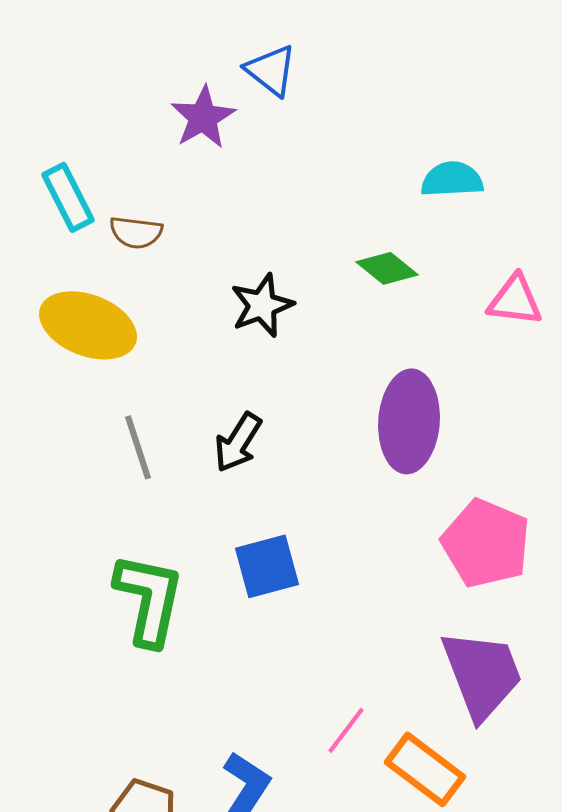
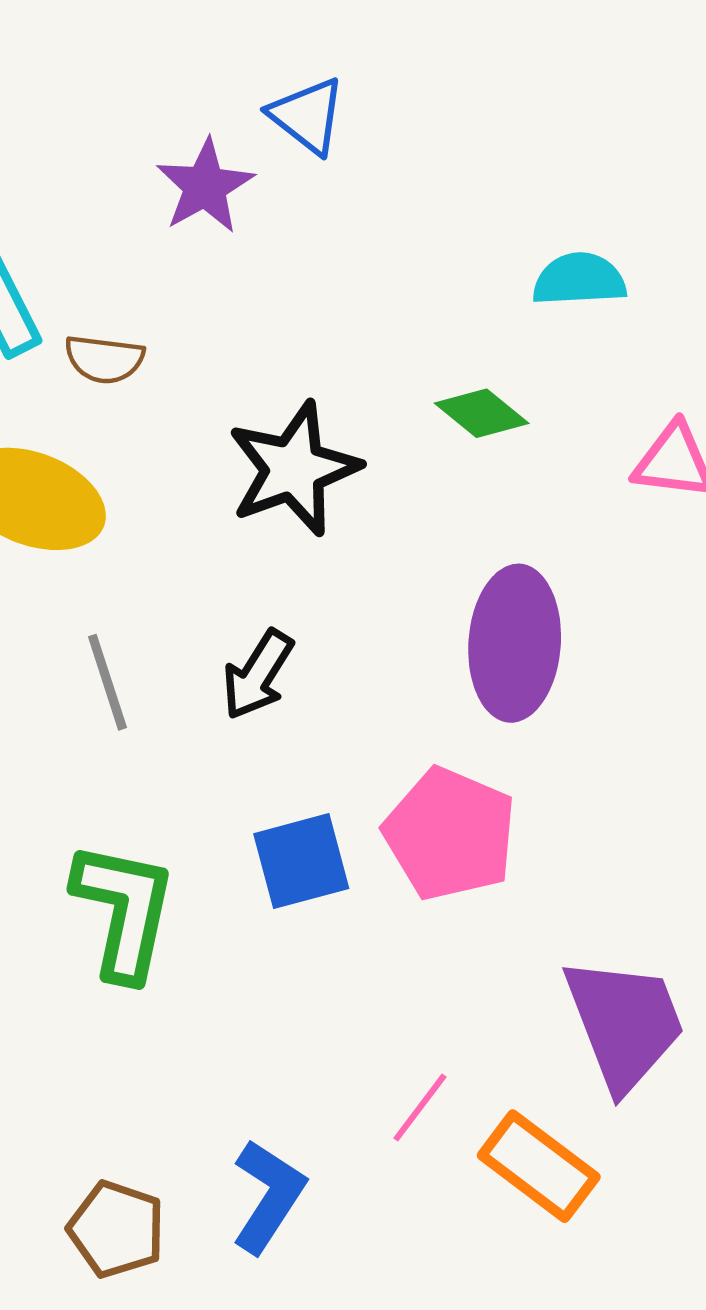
black star: (262, 305) -> (294, 469), size x1.4
pink pentagon: (486, 543) -> (450, 834), moved

